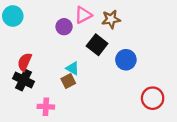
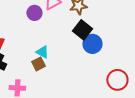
black square: (97, 45) -> (82, 30), moved

